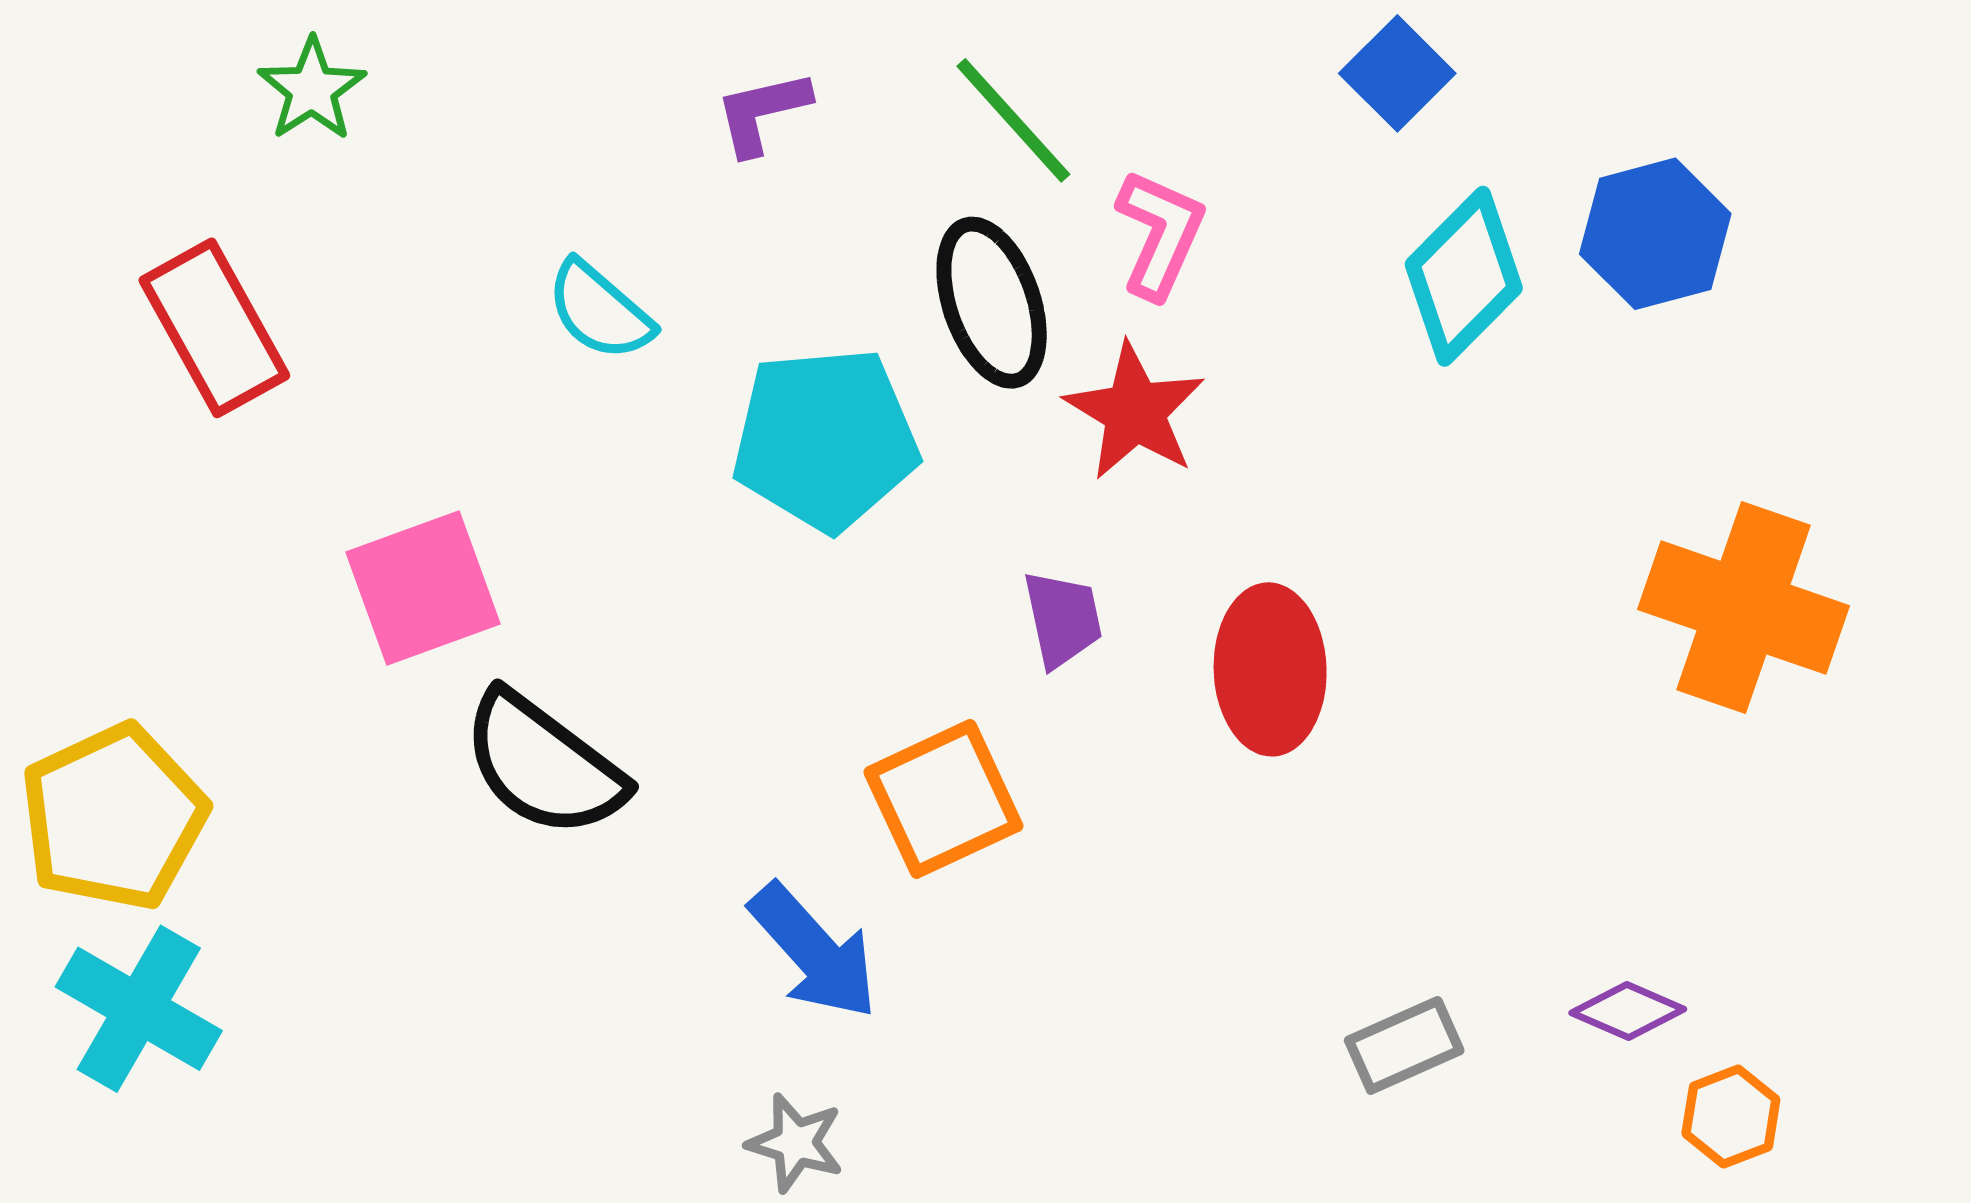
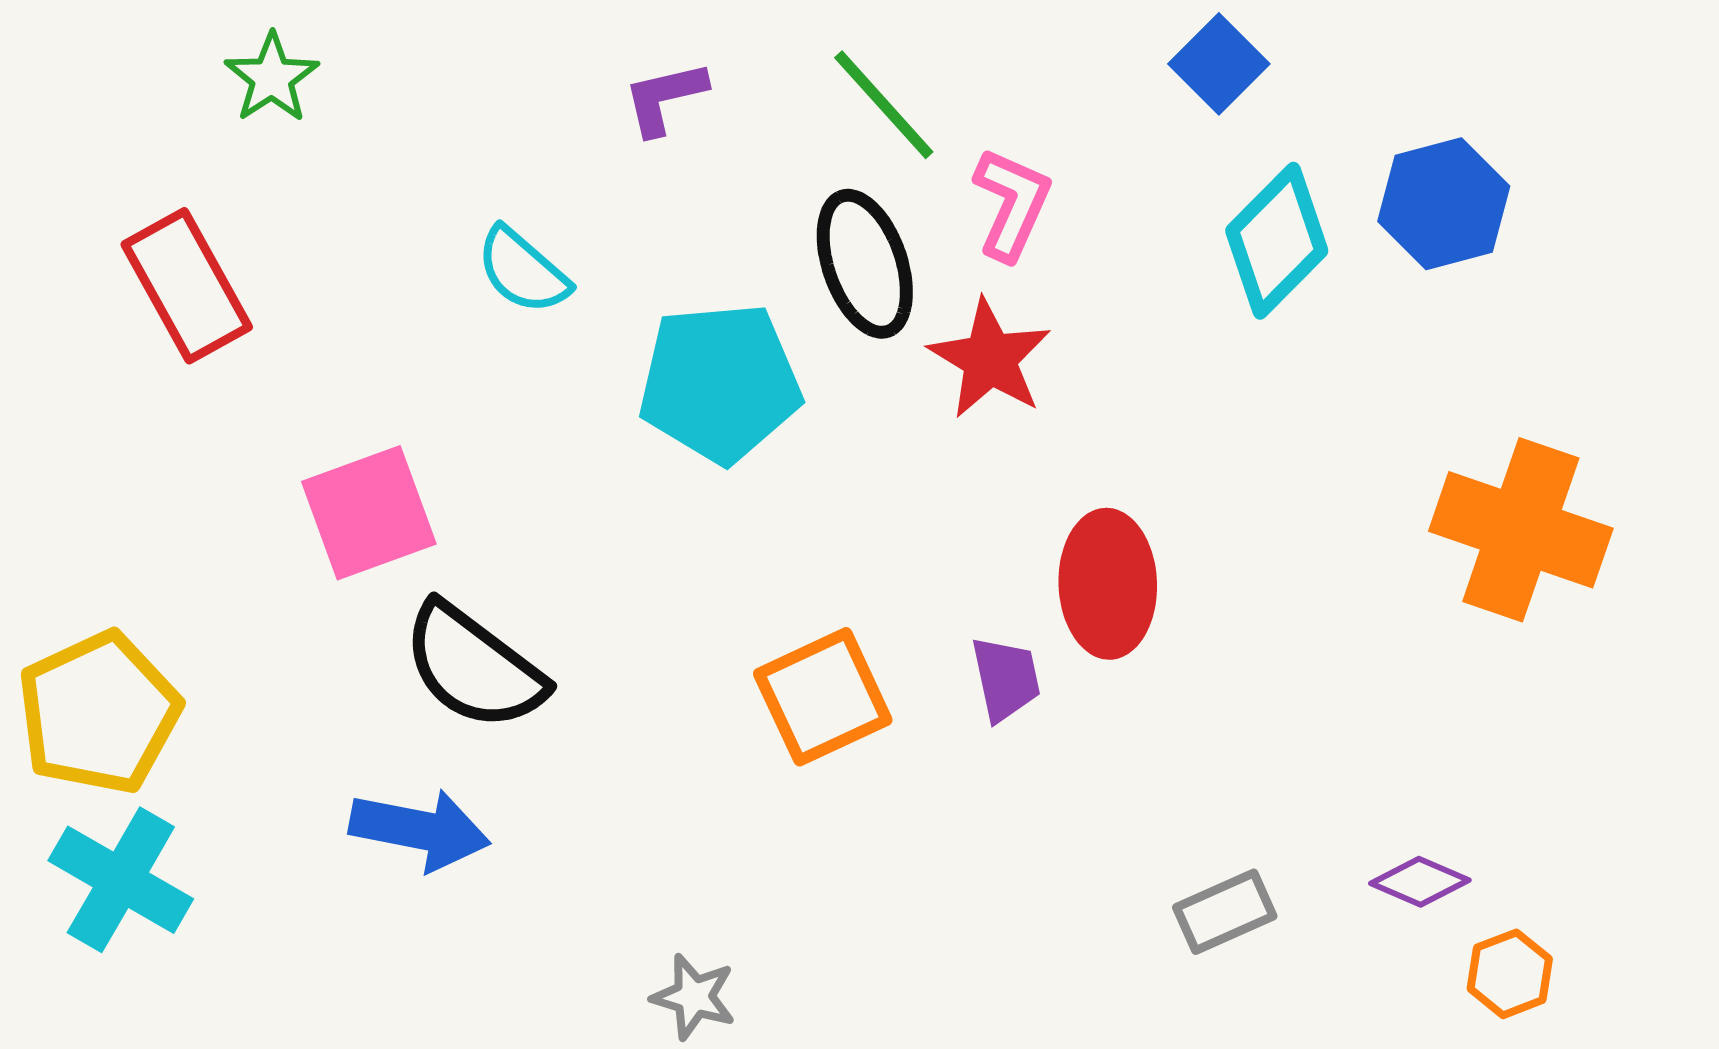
purple trapezoid: (1063, 619) -> (1006, 679), moved
blue arrow: (814, 951) -> (420, 830), moved, turned -37

